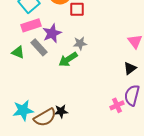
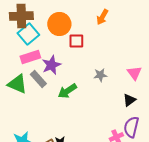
gray star: (80, 43) -> (100, 75), moved
green triangle: (18, 52) -> (17, 84), size x1.5

